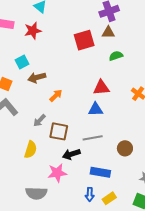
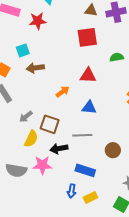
brown triangle: (108, 32) -> (91, 10), moved
red triangle: (101, 88) -> (88, 75), moved
orange arrow: (56, 96) -> (63, 92), moved
gray arrow: (39, 120) -> (26, 117), moved
yellow semicircle: (31, 150) -> (31, 139), moved
gray semicircle: (36, 193) -> (16, 170), moved

